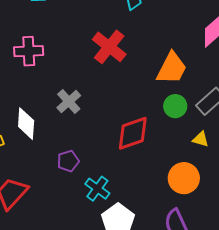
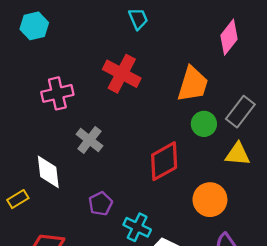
pink cross: (29, 51) -> (57, 93), moved
yellow triangle: (201, 139) -> (238, 154), size x1.4
orange circle: (184, 178) -> (210, 200), moved

